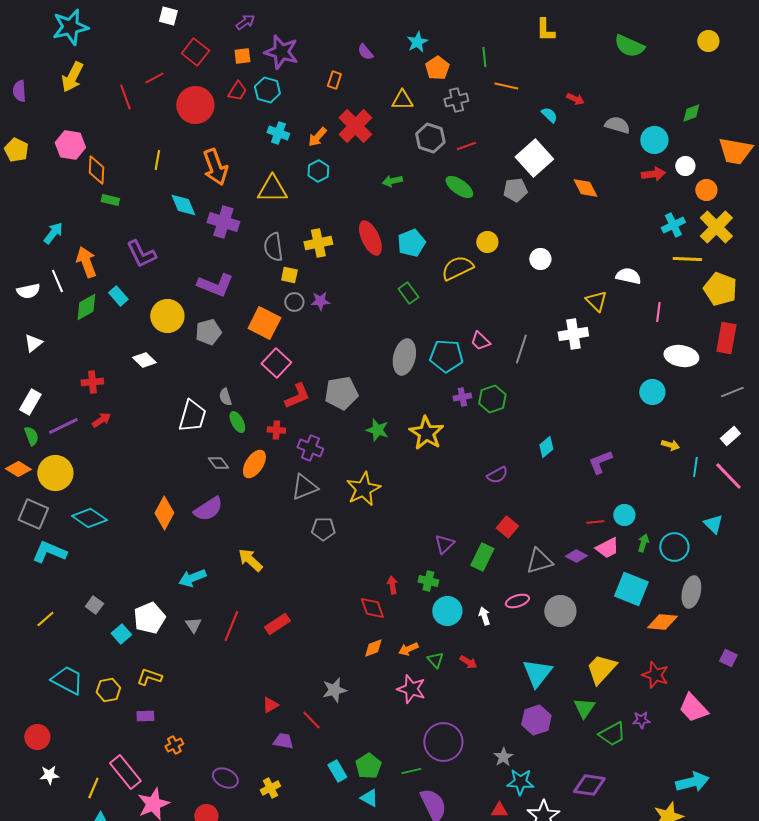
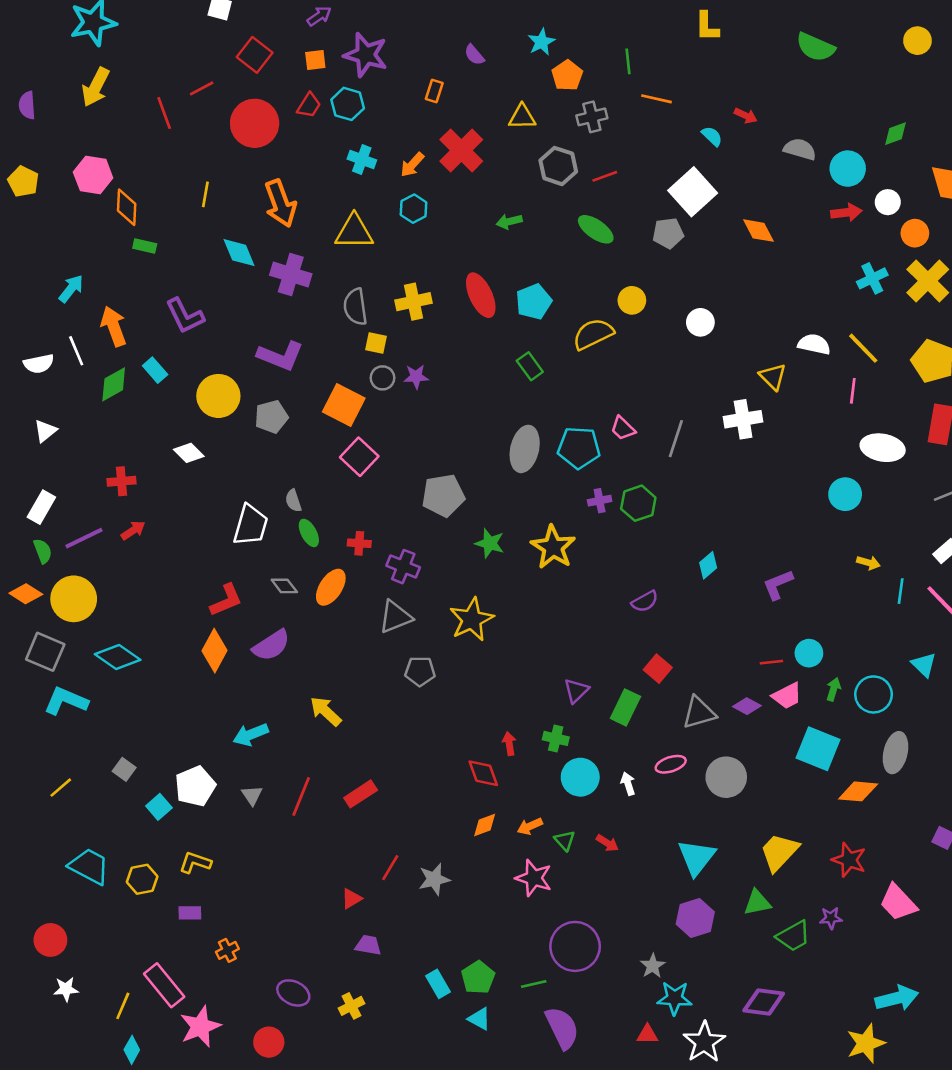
yellow line: (687, 259) -> (863, 348), moved, turned 44
red L-shape: (297, 396) -> (226, 600), moved
green triangle: (584, 708) -> (757, 903), turned 45
red line: (311, 720) -> (390, 868), moved, turned 75

